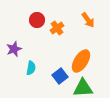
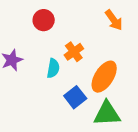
orange cross: (57, 28) -> (74, 52), moved
cyan semicircle: (31, 68) -> (53, 68), moved

